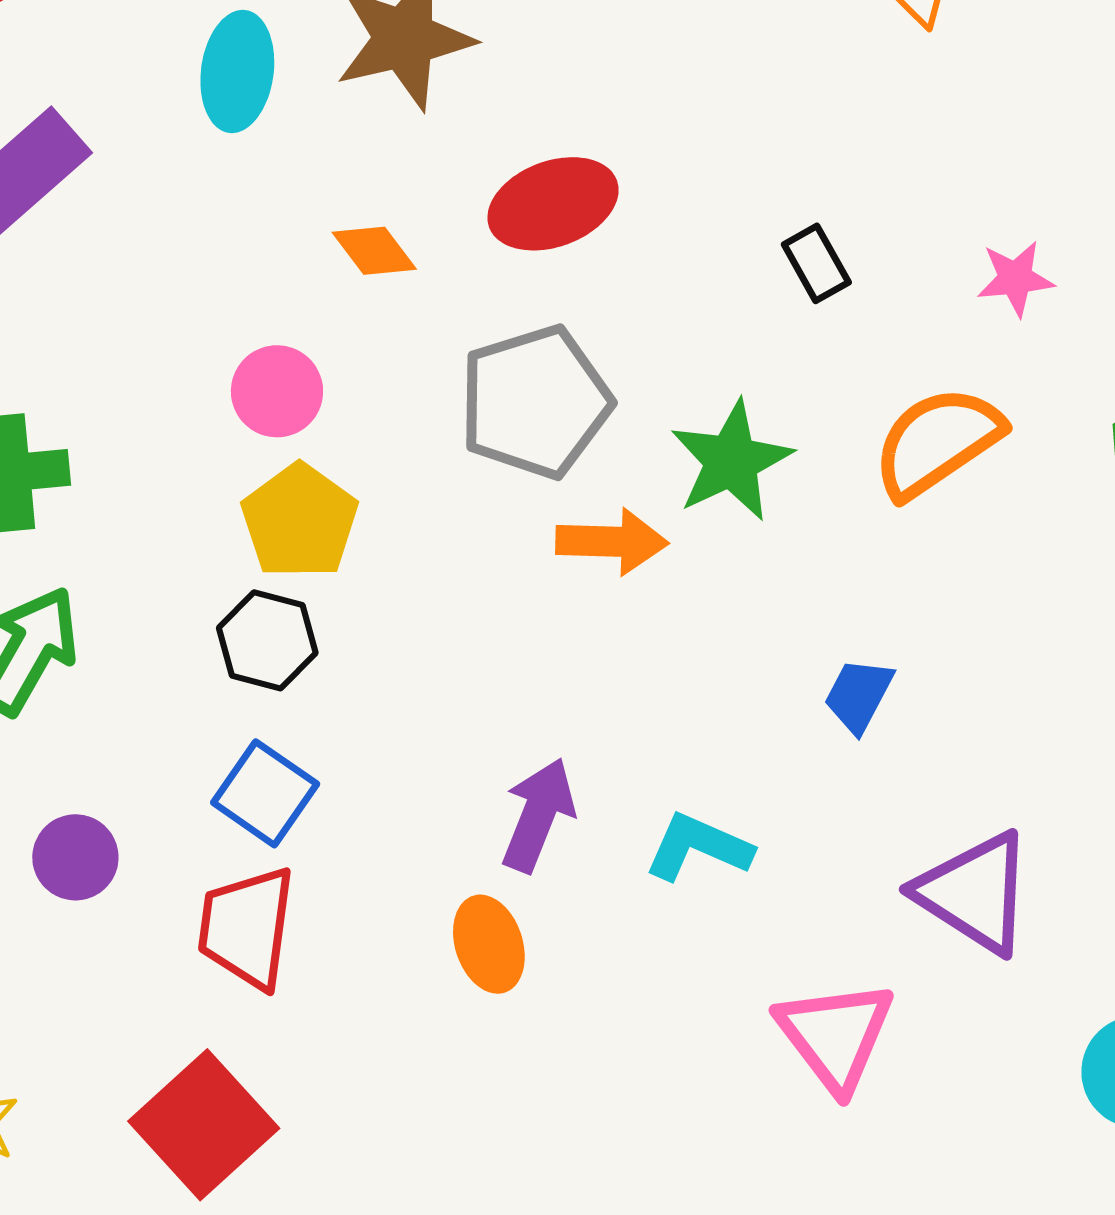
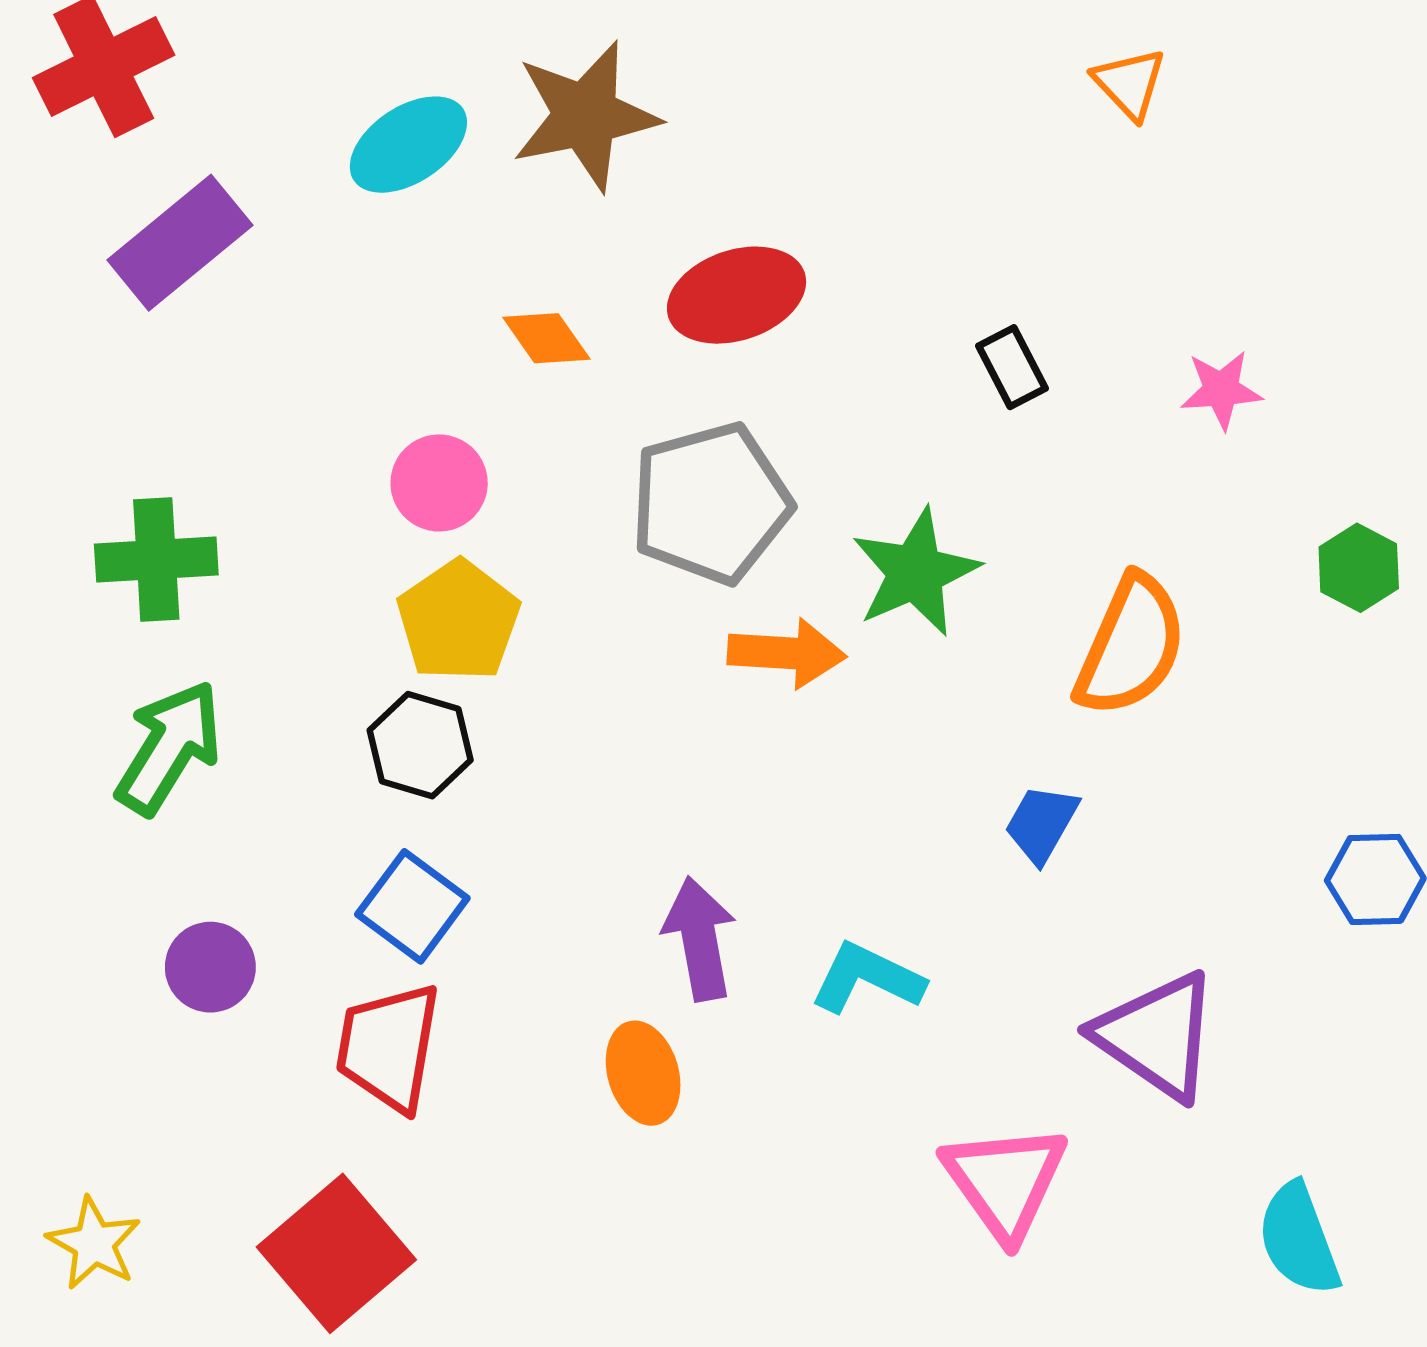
cyan ellipse: (237, 71) -> (408, 145), turned 47
orange semicircle: (937, 442) -> (1131, 646), moved, turned 146
purple arrow: (538, 815) -> (700, 939), turned -34

